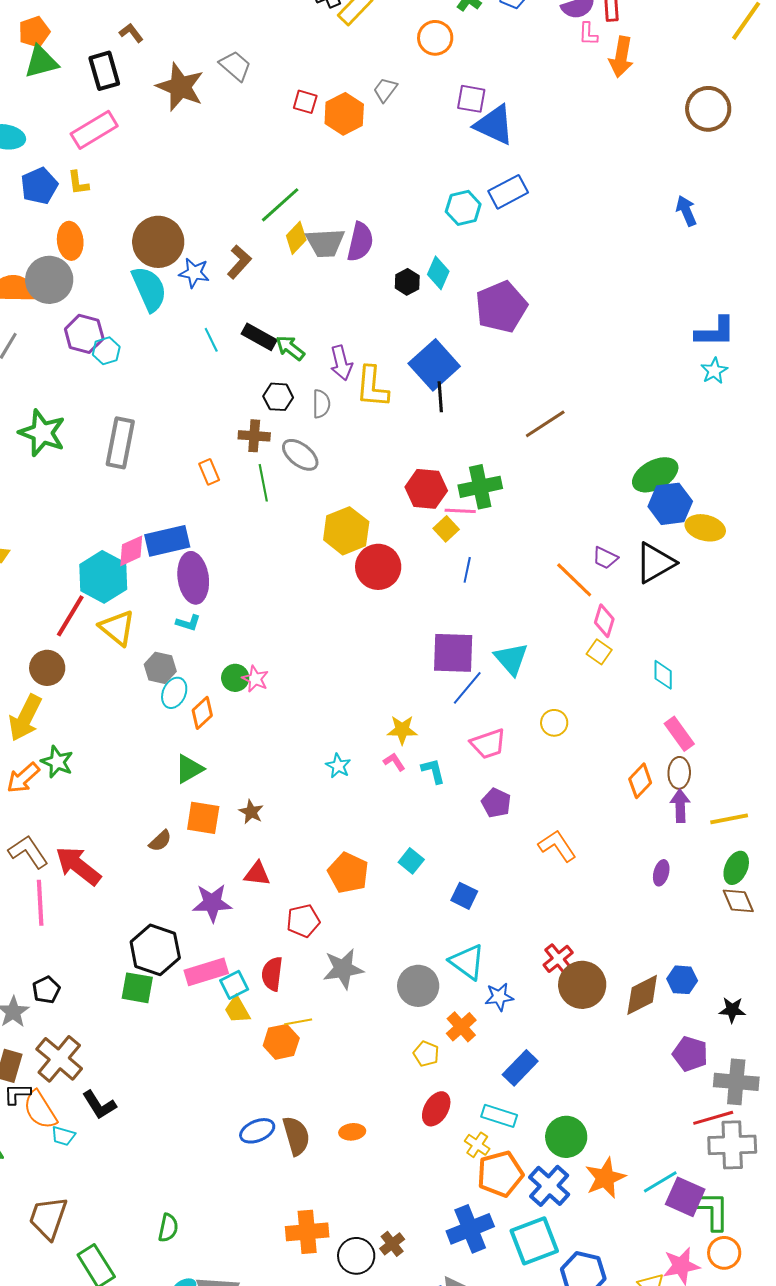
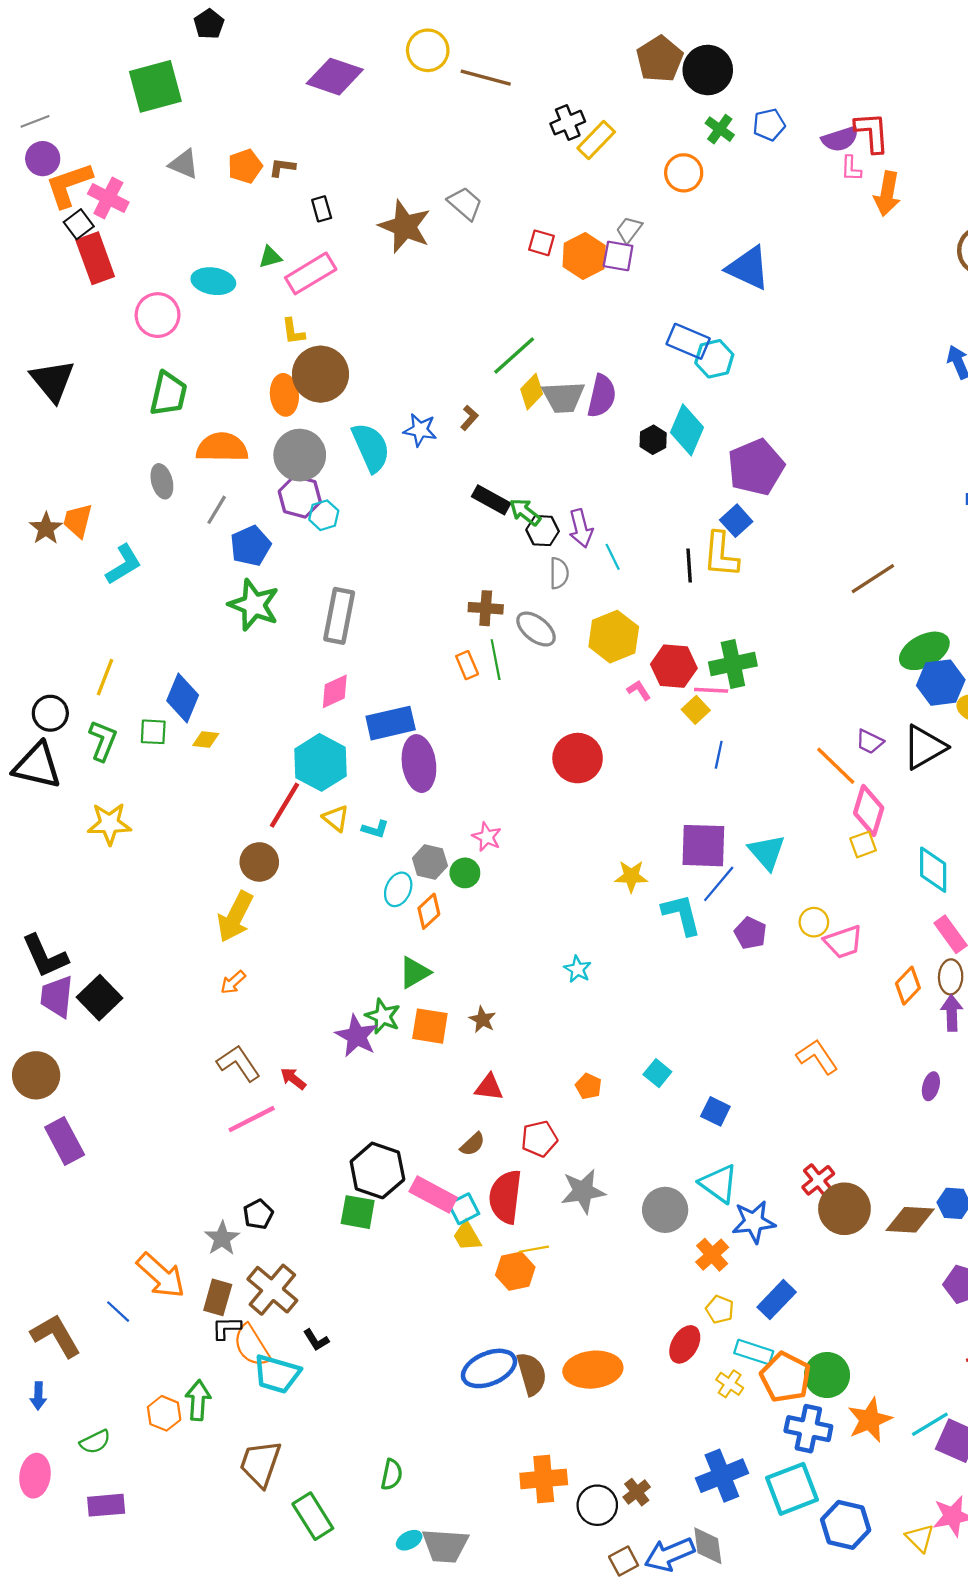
brown L-shape: (131, 33) -> (282, 167), moved, turned -45
green triangle: (41, 62) -> (270, 257), moved, size x0.6
black rectangle: (104, 71) -> (322, 209), size x0.6
purple square: (471, 99) -> (618, 256), moved
blue pentagon: (39, 186) -> (251, 546), moved
blue rectangle: (508, 192) -> (688, 341), moved, turned 51
brown circle: (158, 242) -> (321, 374), moved
brown L-shape: (239, 262) -> (469, 418), size x0.7
cyan diamond: (438, 273) -> (687, 430), size x1.4
gray circle: (49, 280) -> (300, 455), moved
cyan line: (211, 340) -> (613, 557), moved
blue square: (434, 365) -> (736, 521), moved, size x0.6
yellow L-shape: (372, 387) -> (721, 555), moved
black hexagon: (278, 397) -> (543, 531), moved
brown line: (545, 424) -> (873, 579), moved
orange rectangle: (209, 472) -> (467, 665), moved
yellow hexagon: (346, 531) -> (614, 637), moved
pink diamond: (131, 551) -> (335, 691), moved
red circle: (378, 567) -> (578, 758), moved
pink diamond: (604, 621) -> (869, 811), size x1.4
cyan L-shape: (188, 623) -> (375, 829), moved
yellow triangle: (117, 628) -> (336, 818), size x0.7
yellow square: (599, 652) -> (863, 844), turned 35
gray hexagon: (160, 668) -> (430, 862), moved
cyan diamond: (663, 675) -> (933, 870), size x1.4
pink star: (255, 679) -> (487, 837), moved
yellow star: (402, 730) -> (631, 876), moved
pink trapezoid: (488, 744) -> (843, 942), moved
green star: (57, 762) -> (383, 1016), moved
pink L-shape: (394, 762) -> (639, 690), moved
cyan L-shape: (433, 771) -> (682, 914), moved, size x1.5
orange arrow: (23, 778) -> (233, 982), size x0.7
purple pentagon: (496, 803) -> (750, 933), moved
brown semicircle: (160, 841) -> (473, 1144), moved
red arrow: (78, 866) -> (293, 1079), size x0.5
orange pentagon: (348, 873) -> (589, 1086), size x0.6
pink line: (40, 903) -> (252, 1119), turned 66
purple star: (212, 903) -> (357, 1036), moved, turned 30
pink rectangle: (206, 972) -> (433, 1195), turned 45
red semicircle: (272, 974) -> (505, 1197), size x1.4
brown diamond: (642, 995) -> (910, 1220), turned 30
blue star: (499, 997) -> (754, 1222), size x1.4
yellow pentagon: (426, 1054) -> (720, 1309), moved
black L-shape: (99, 1105) -> (316, 1340), size x0.7
blue ellipse: (257, 1131) -> (489, 1368), size x1.4
orange ellipse: (352, 1132) -> (593, 1370), size x2.0
cyan trapezoid: (63, 1136) -> (277, 1374), size x1.8
orange pentagon: (500, 1174) -> (785, 1377), moved, turned -30
blue cross: (549, 1186) -> (808, 1429), turned -30

